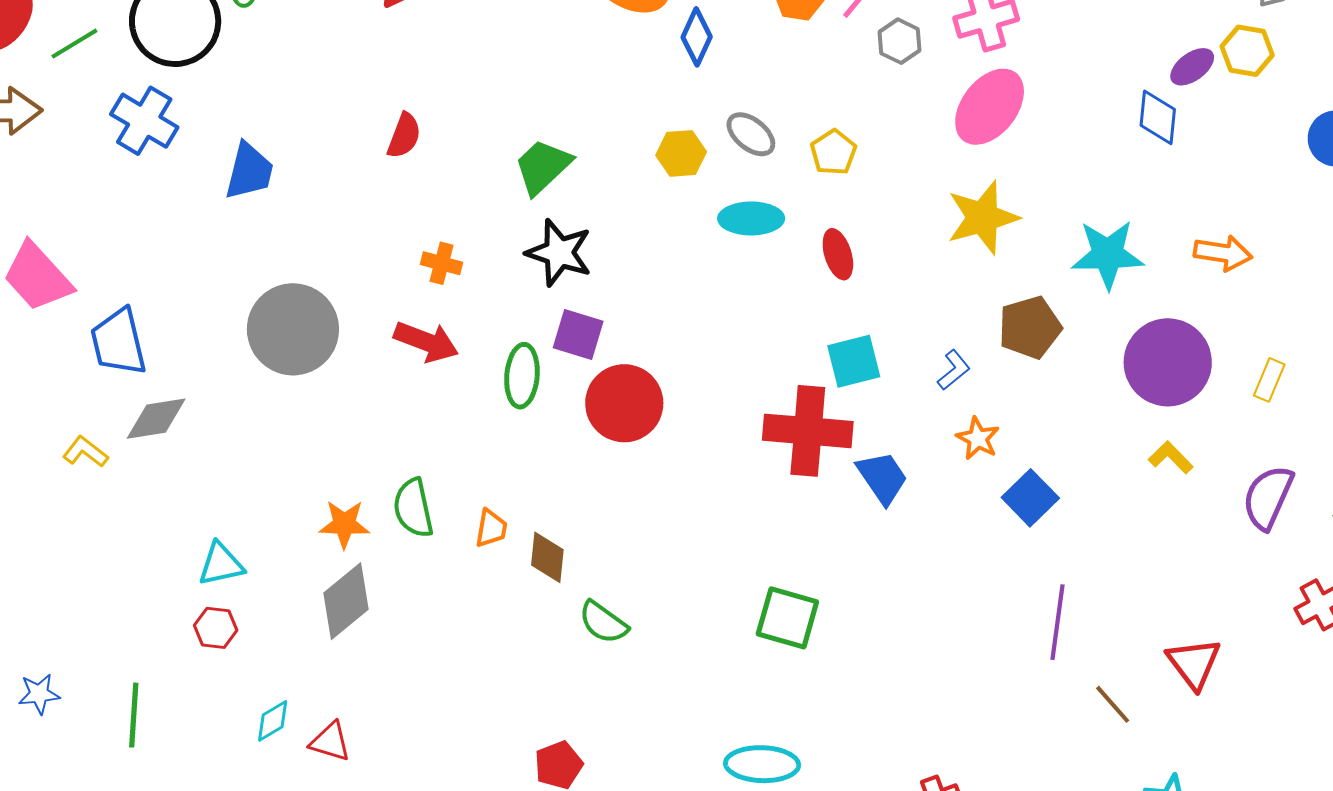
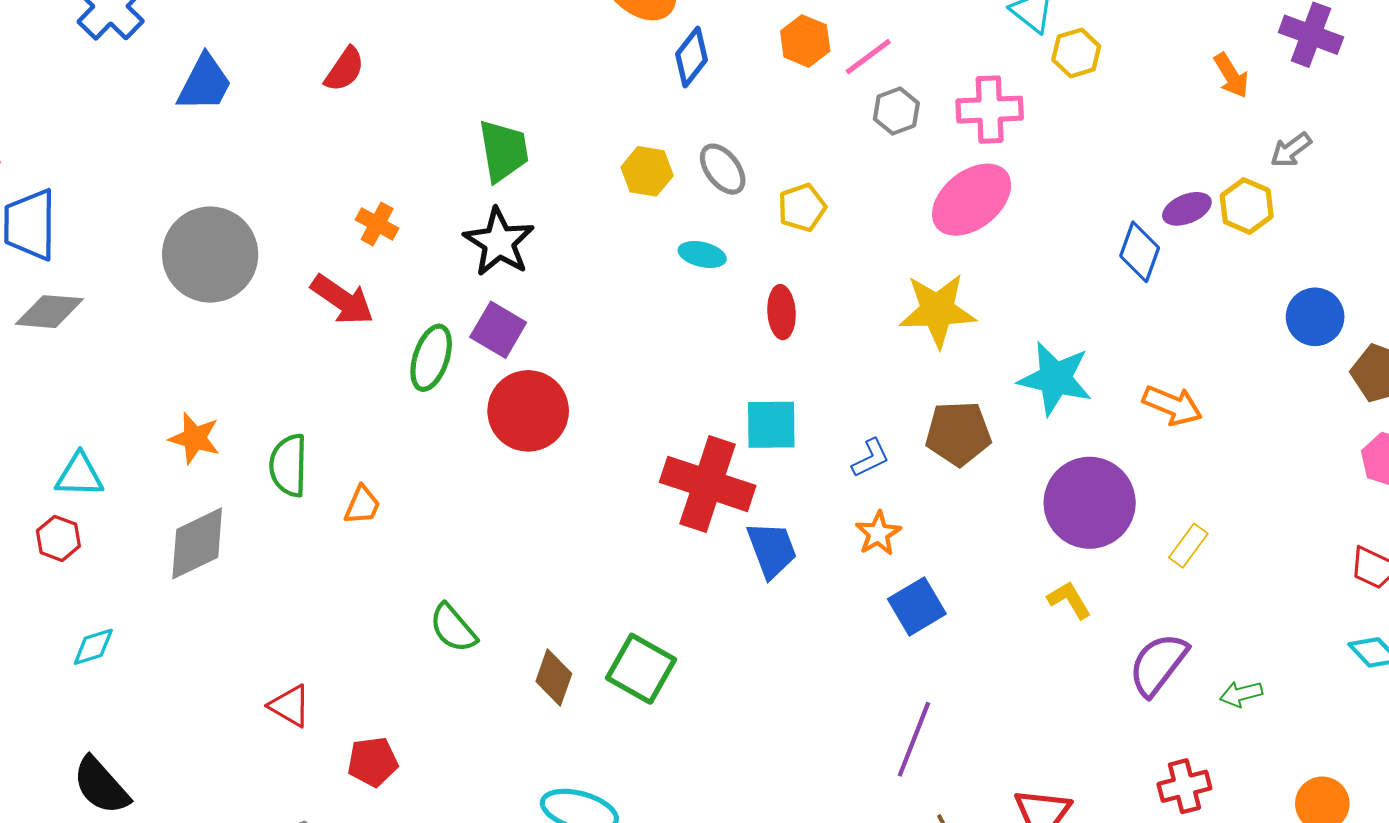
red semicircle: (404, 136) -> (344, 69), moved
green trapezoid: (543, 167) -> (503, 151), turned 110
cyan ellipse: (751, 218) -> (702, 255), size x0.7
orange star: (344, 524) -> (195, 438), moved
brown diamond: (547, 557) -> (554, 678), moved
red triangle: (330, 742) -> (290, 706), moved

